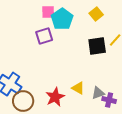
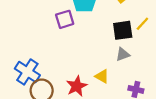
gray triangle: (98, 93) -> (123, 54), moved

